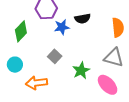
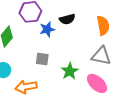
gray square: (55, 56) -> (42, 59), turned -32

